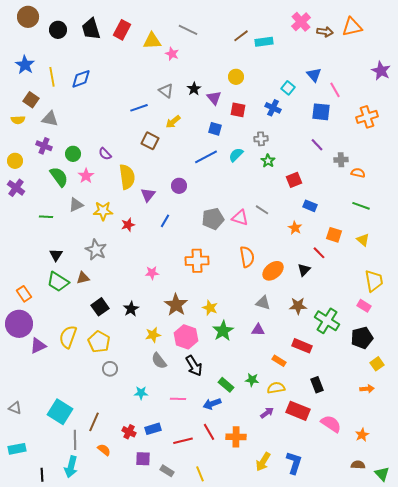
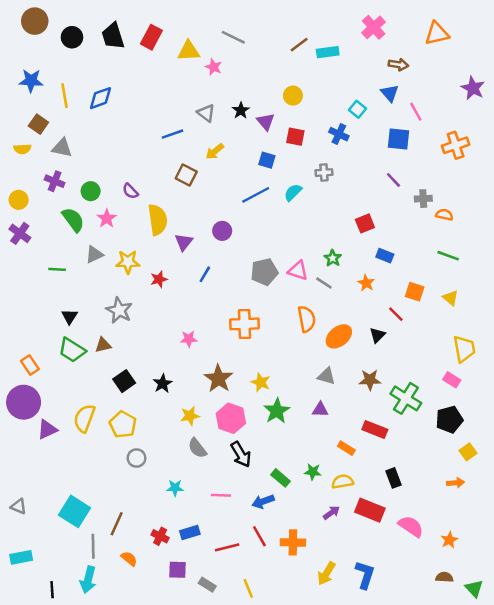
brown arrow: (325, 32) -> (398, 65), moved
blue star: (25, 65) -> (31, 81), turned -30
green star: (268, 161) -> (333, 258), moved
gray line: (262, 210) -> (324, 283), moved

